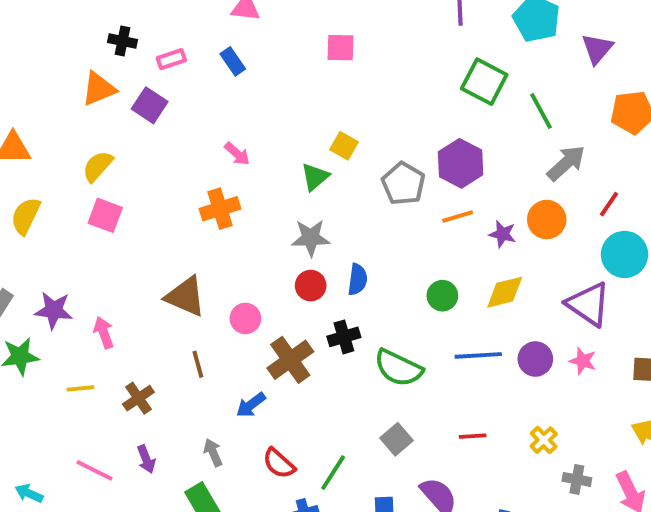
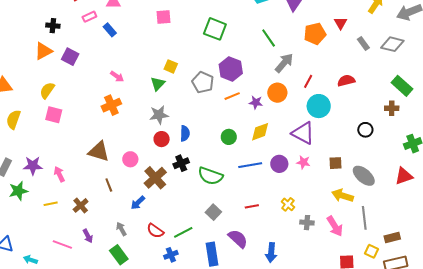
pink rectangle: (171, 59) -> (89, 17), moved
green square: (484, 82) -> (215, 29), moved
green line: (333, 473) -> (183, 232), turned 36

